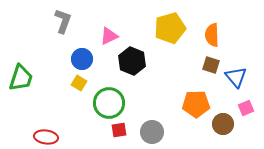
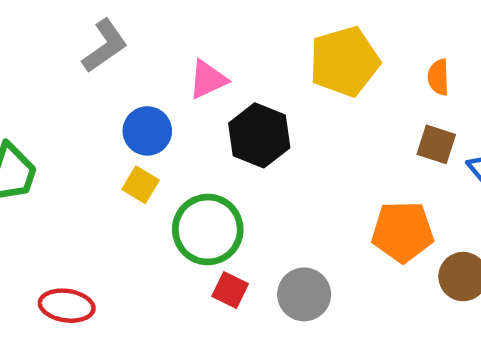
gray L-shape: (63, 21) -> (105, 46), turned 35
orange semicircle: (212, 35) -> (438, 77), size x0.7
red square: (119, 130) -> (230, 290), turned 35

